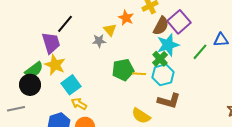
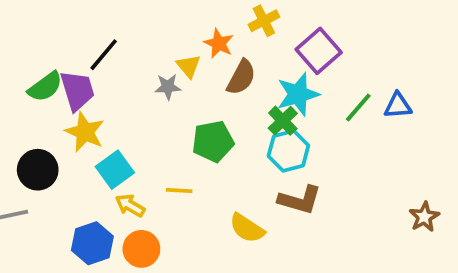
brown semicircle: (161, 26) -> (241, 77), moved
blue triangle: (221, 40) -> (398, 106), moved
green semicircle: (34, 70) -> (45, 87), moved
yellow line: (139, 74) -> (179, 190), moved

